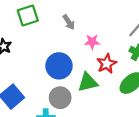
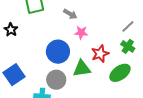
gray arrow: (69, 22) -> (70, 14), turned -32
pink star: (92, 42) -> (81, 33), moved

